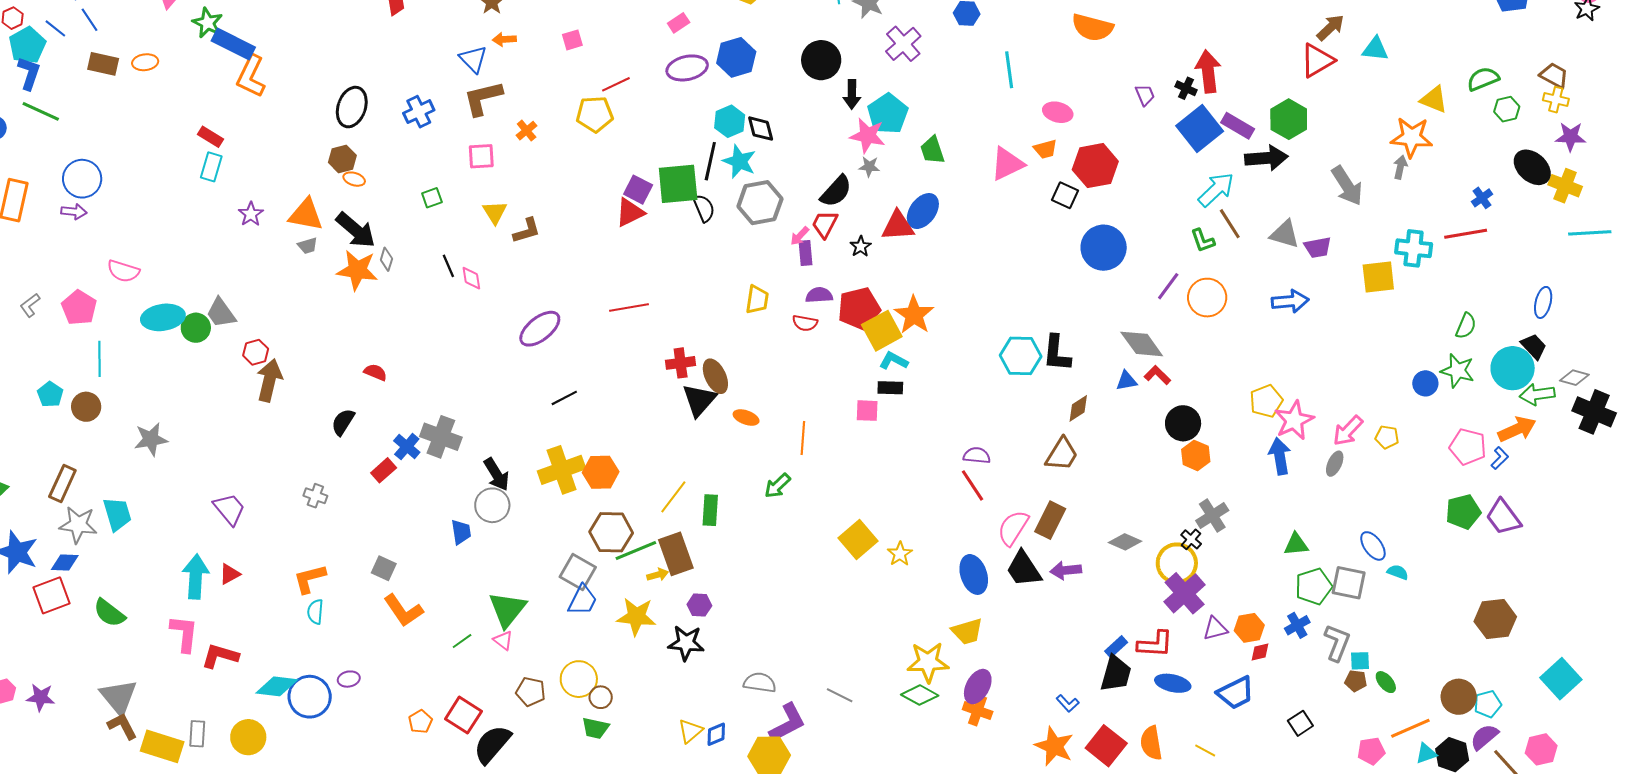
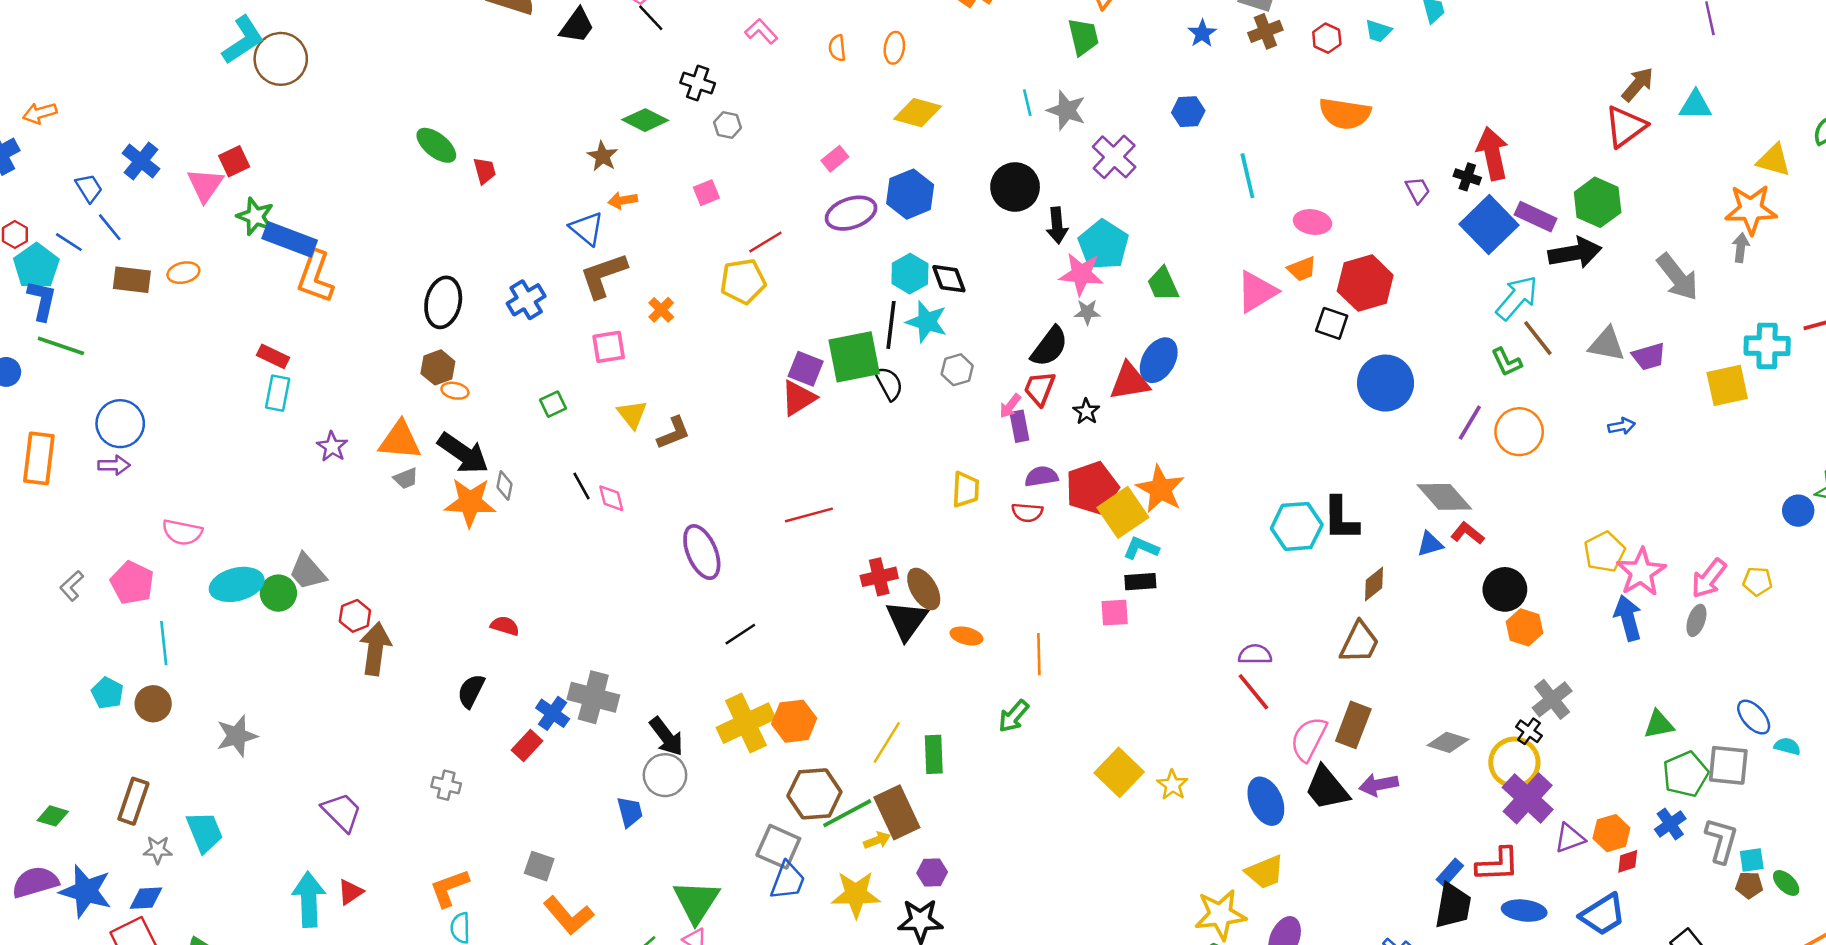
gray hexagon: (760, 203) -> (957, 370), size x0.6
blue arrow: (1290, 301) -> (1622, 426), size x0.6
purple ellipse: (540, 329) -> (702, 552), turned -69
gray star: (78, 525) -> (158, 850), size x0.6

